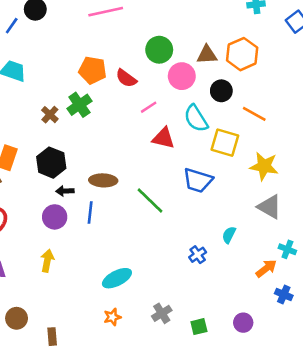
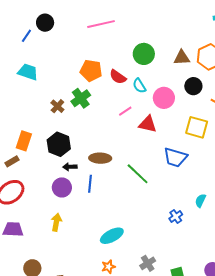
pink circle: (182, 76) -> (164, 98), moved
pink line: (149, 107) -> (125, 111), moved
cyan semicircle: (196, 118) -> (139, 86), moved, size x0.7

